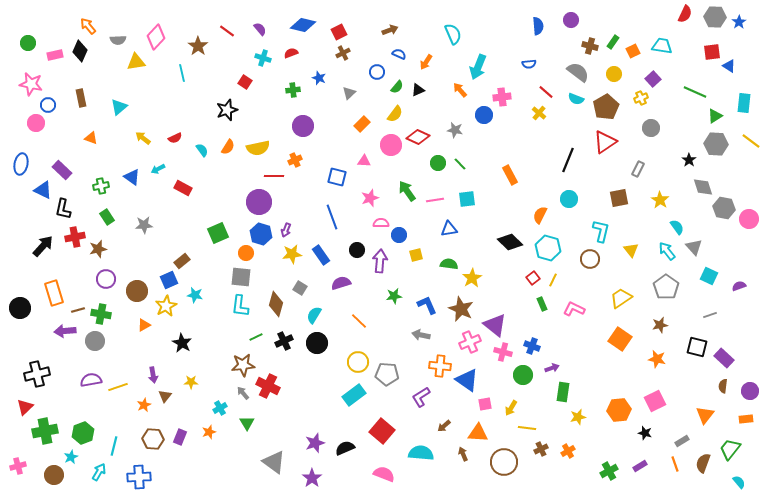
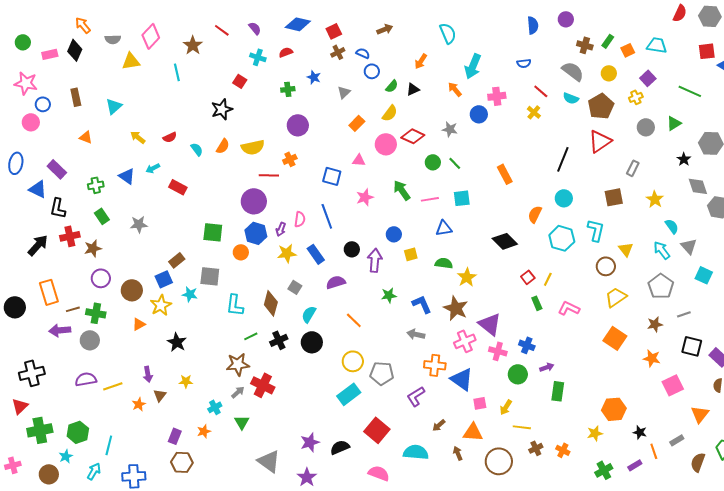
blue semicircle: (399, 54) -> (363, 53), moved
green triangle: (715, 116) -> (674, 123), moved
pink semicircle: (381, 223) -> (300, 219), moved, turned 98
green square: (218, 233) -> (213, 232), turned 30
cyan hexagon: (548, 248) -> (562, 238), moved
brown circle: (590, 259) -> (606, 266), moved
gray square: (241, 277) -> (210, 276), moved
gray line: (710, 315) -> (684, 314), moved
gray arrow: (243, 393) -> (238, 392), turned 88
pink square: (655, 401) -> (673, 385), moved
yellow star: (578, 417) -> (595, 433), moved
brown hexagon: (153, 439) -> (182, 462), moved
orange cross: (568, 451) -> (563, 450), turned -32
orange line: (675, 464) -> (654, 451), moved

